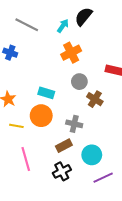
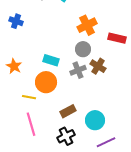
orange cross: (71, 53) -> (87, 25), moved
gray cross: (74, 124) -> (78, 70), moved, turned -35
yellow line: (16, 126) -> (29, 97), moved

